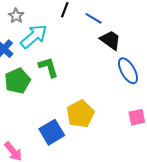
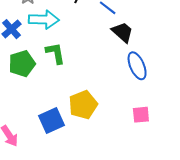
cyan arrow: (34, 36) -> (44, 20), turned 36

